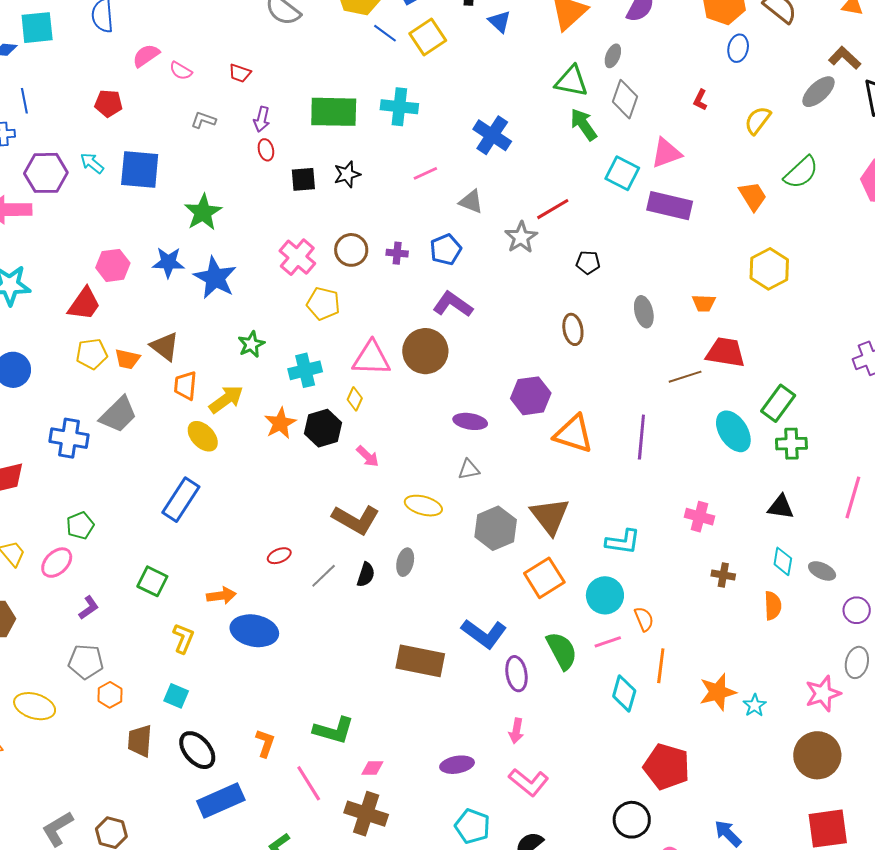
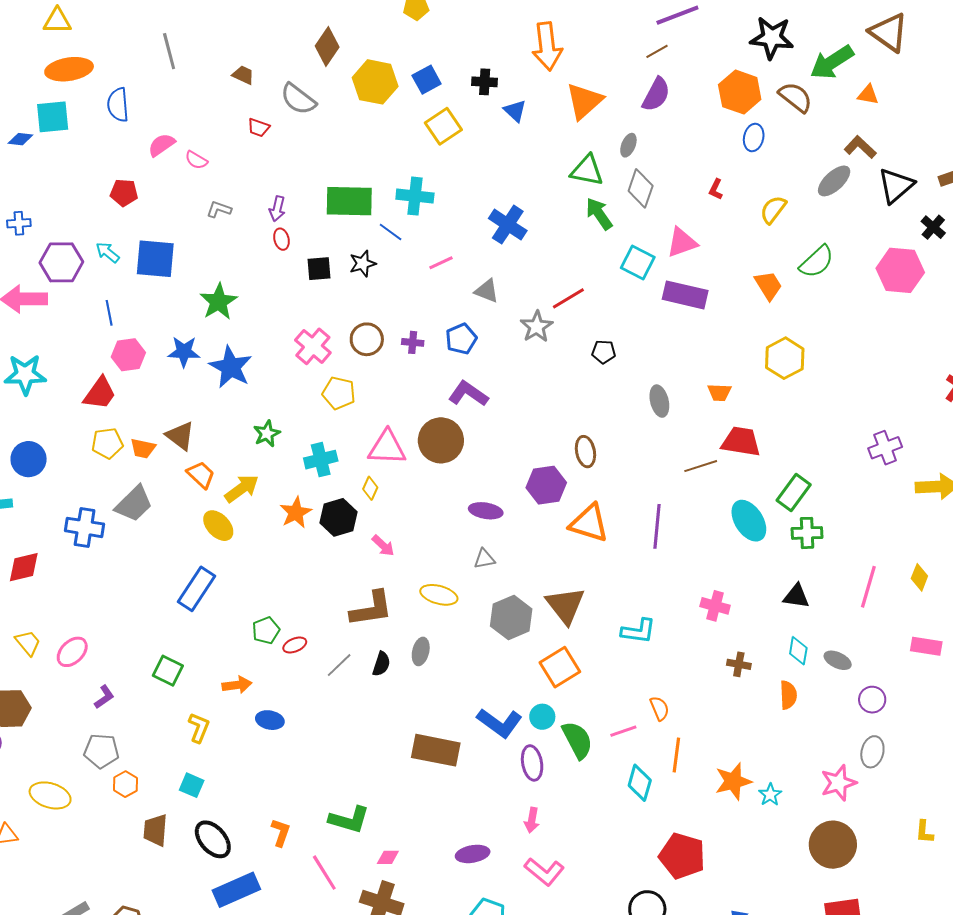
blue line: (385, 33) -> (391, 232), moved
red trapezoid: (240, 73) -> (259, 128), moved
blue line: (24, 101) -> (109, 313), moved
brown ellipse: (573, 329) -> (585, 452), moved
orange trapezoid: (185, 385) -> (201, 475), turned 128
brown L-shape: (356, 519) -> (371, 609), turned -39
green pentagon: (80, 526) -> (266, 630), moved
cyan circle: (605, 595) -> (542, 717), moved, size x0.7
blue ellipse: (254, 631) -> (270, 720), size x0.6

